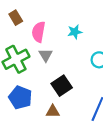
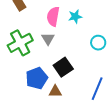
pink semicircle: (39, 32) -> (53, 16), moved
blue pentagon: (20, 98) -> (37, 78), moved, turned 30

